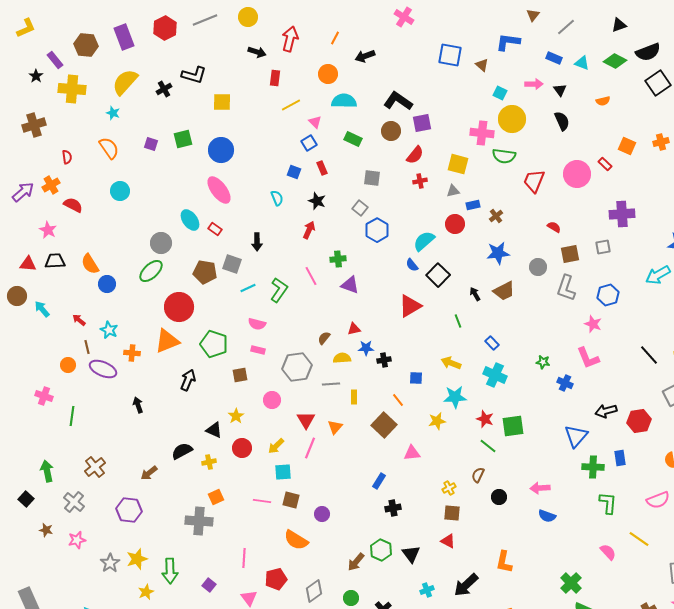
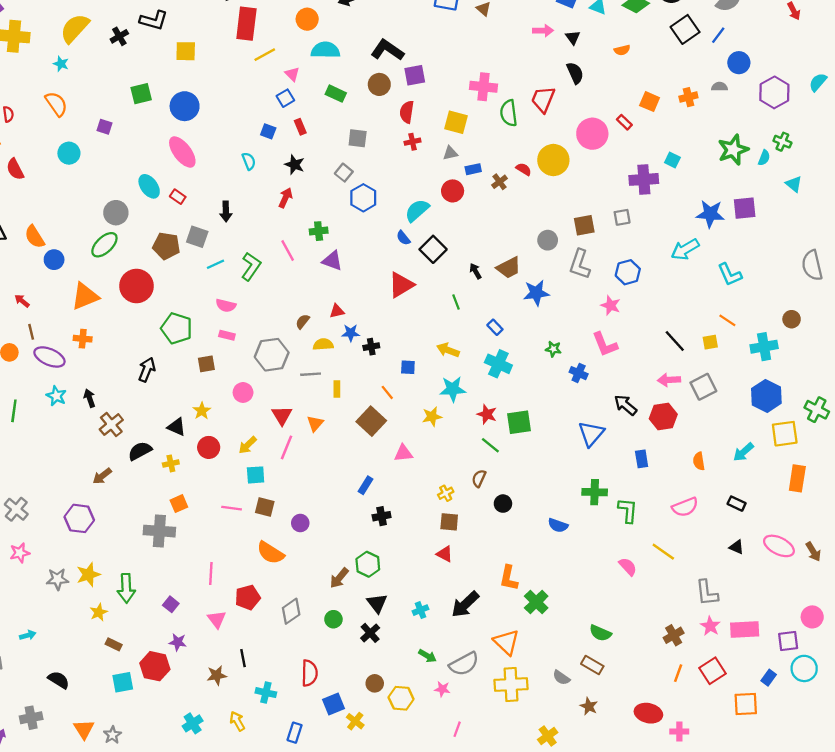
red rectangle: (275, 78) -> (246, 24), size x1.8
cyan square: (500, 93) -> (672, 160), moved
yellow circle: (512, 119) -> (553, 160), moved
purple square: (151, 144) -> (104, 127), moved
red semicircle: (415, 155) -> (407, 112), turned 150
green semicircle: (504, 156) -> (509, 113), turned 75
red trapezoid: (534, 181) -> (543, 99), moved
red semicircle: (73, 205) -> (15, 169), turned -144
red semicircle: (554, 227) -> (524, 169), moved
blue star: (498, 253) -> (536, 293), moved
cyan star: (109, 330) -> (56, 396), moved
orange triangle: (167, 341) -> (85, 296), moved
black arrow: (606, 411) -> (626, 405), turned 55
brown cross: (95, 467) -> (111, 425), moved
green cross: (593, 467) -> (595, 492), moved
pink arrow: (540, 488) -> (669, 380), moved
black triangle: (411, 554) -> (377, 603), moved
gray star: (110, 563) -> (57, 579), turned 30
green cross: (571, 583) -> (536, 602), moved

